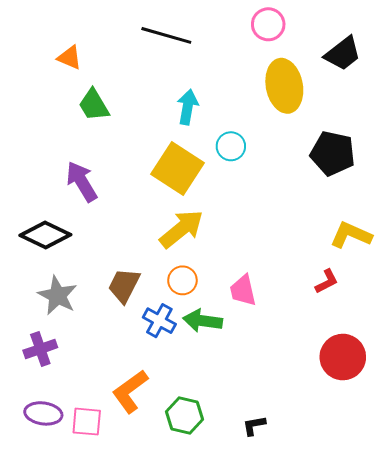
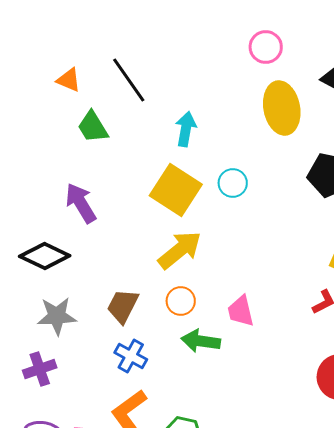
black line: (166, 35) -> (129, 80), moved, turned 39
cyan circle: (231, 146) -> (233, 183), moved
gray star: (57, 296) -> (57, 316), turned -30
blue cross: (159, 321) -> (131, 356), moved

